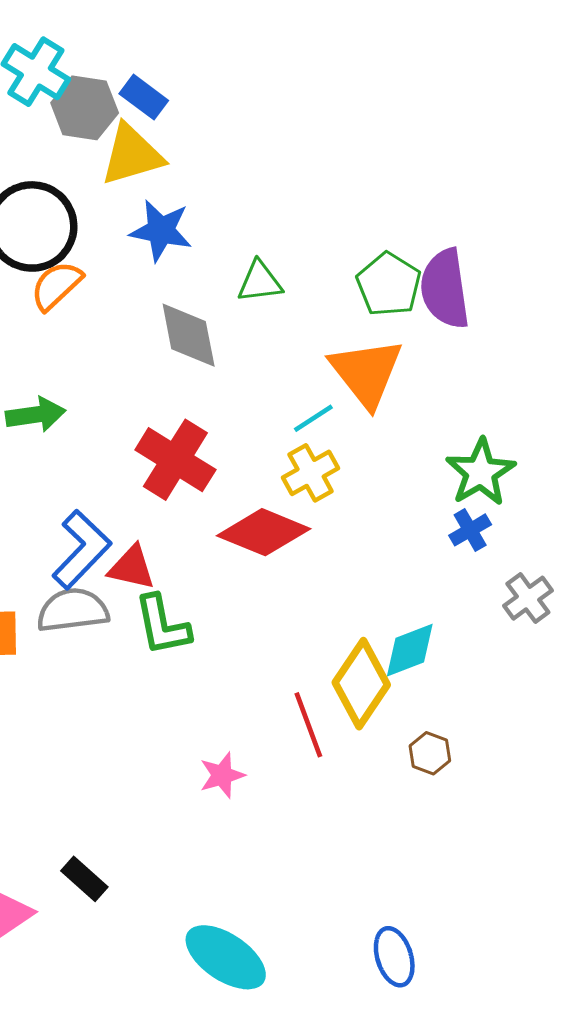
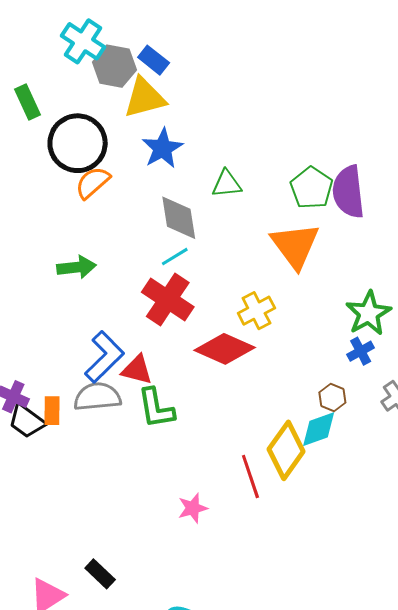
blue star: (161, 231) -> (162, 148), turned 30
cyan line: (313, 418) -> (175, 257), moved
brown hexagon: (430, 753) -> (332, 398), moved

